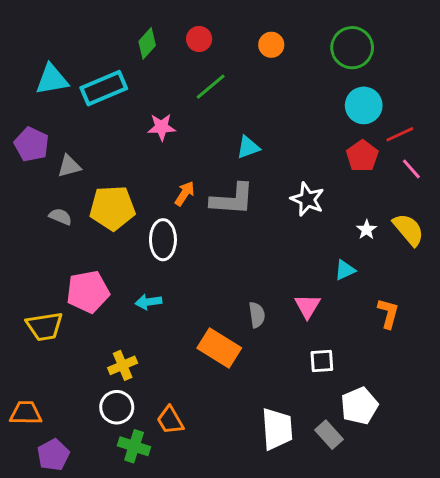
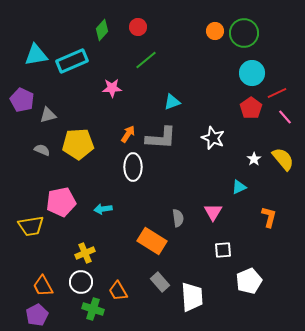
orange circle: (271, 45) -> (215, 31), moved
white ellipse: (163, 240) -> (133, 167), moved
orange trapezoid: (26, 413) -> (43, 286), moved, turned -120
gray rectangle: (329, 435) -> (160, 282), moved

